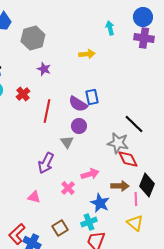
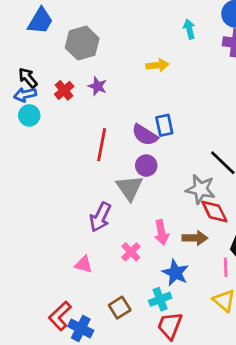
red cross: (23, 94) -> (64, 90), moved
gray triangle: (67, 142) -> (129, 188), size x1.5
pink arrow: (90, 174) -> (162, 232), turned 96
brown arrow: (120, 186) -> (195, 238), moved

